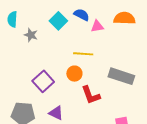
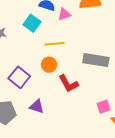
cyan square: (58, 21) -> (32, 23), moved

